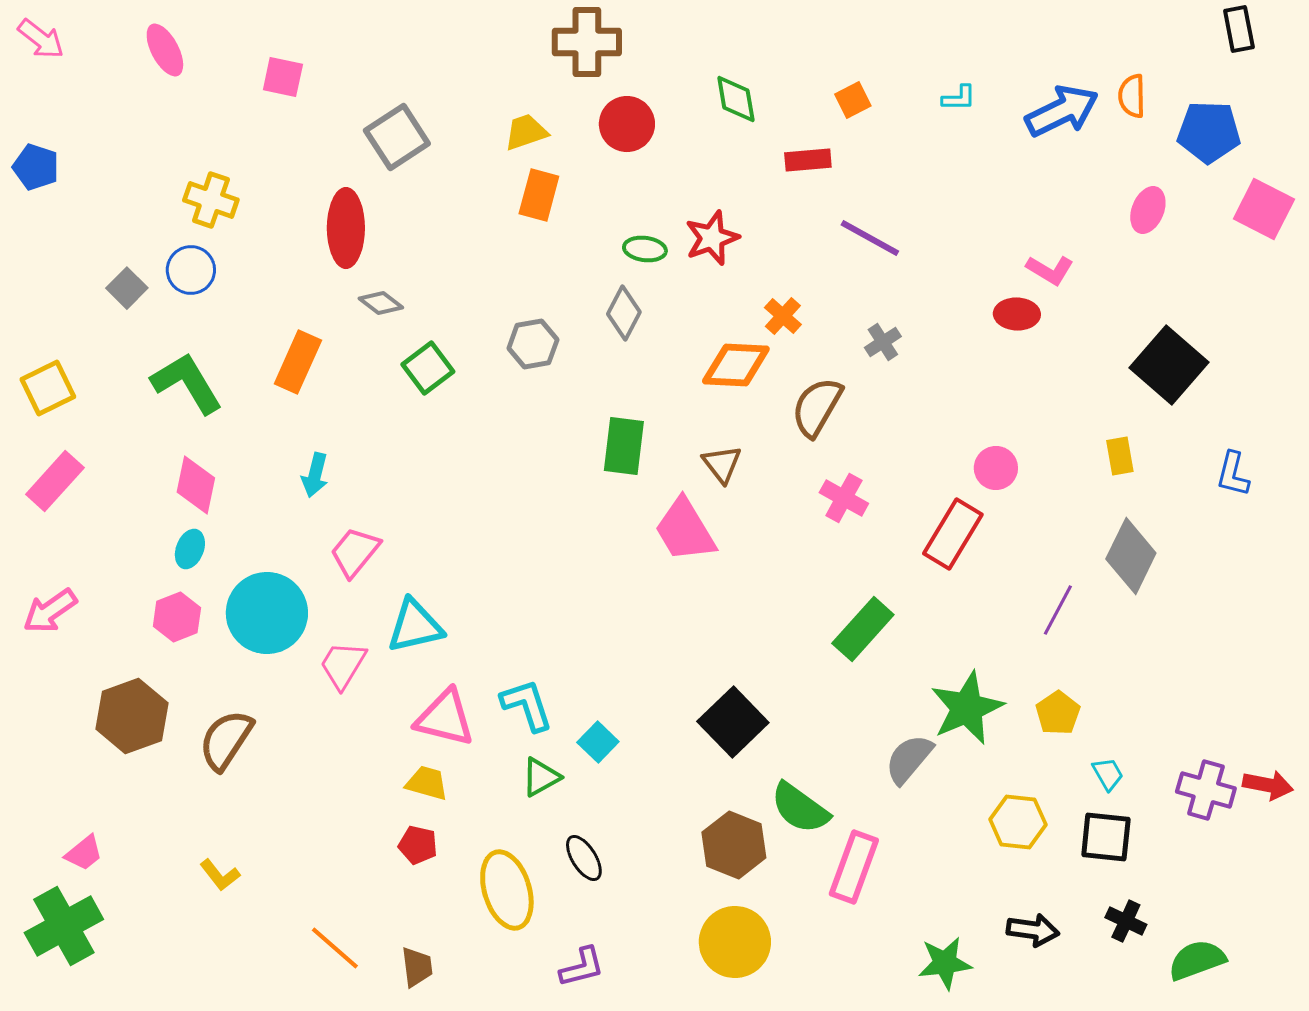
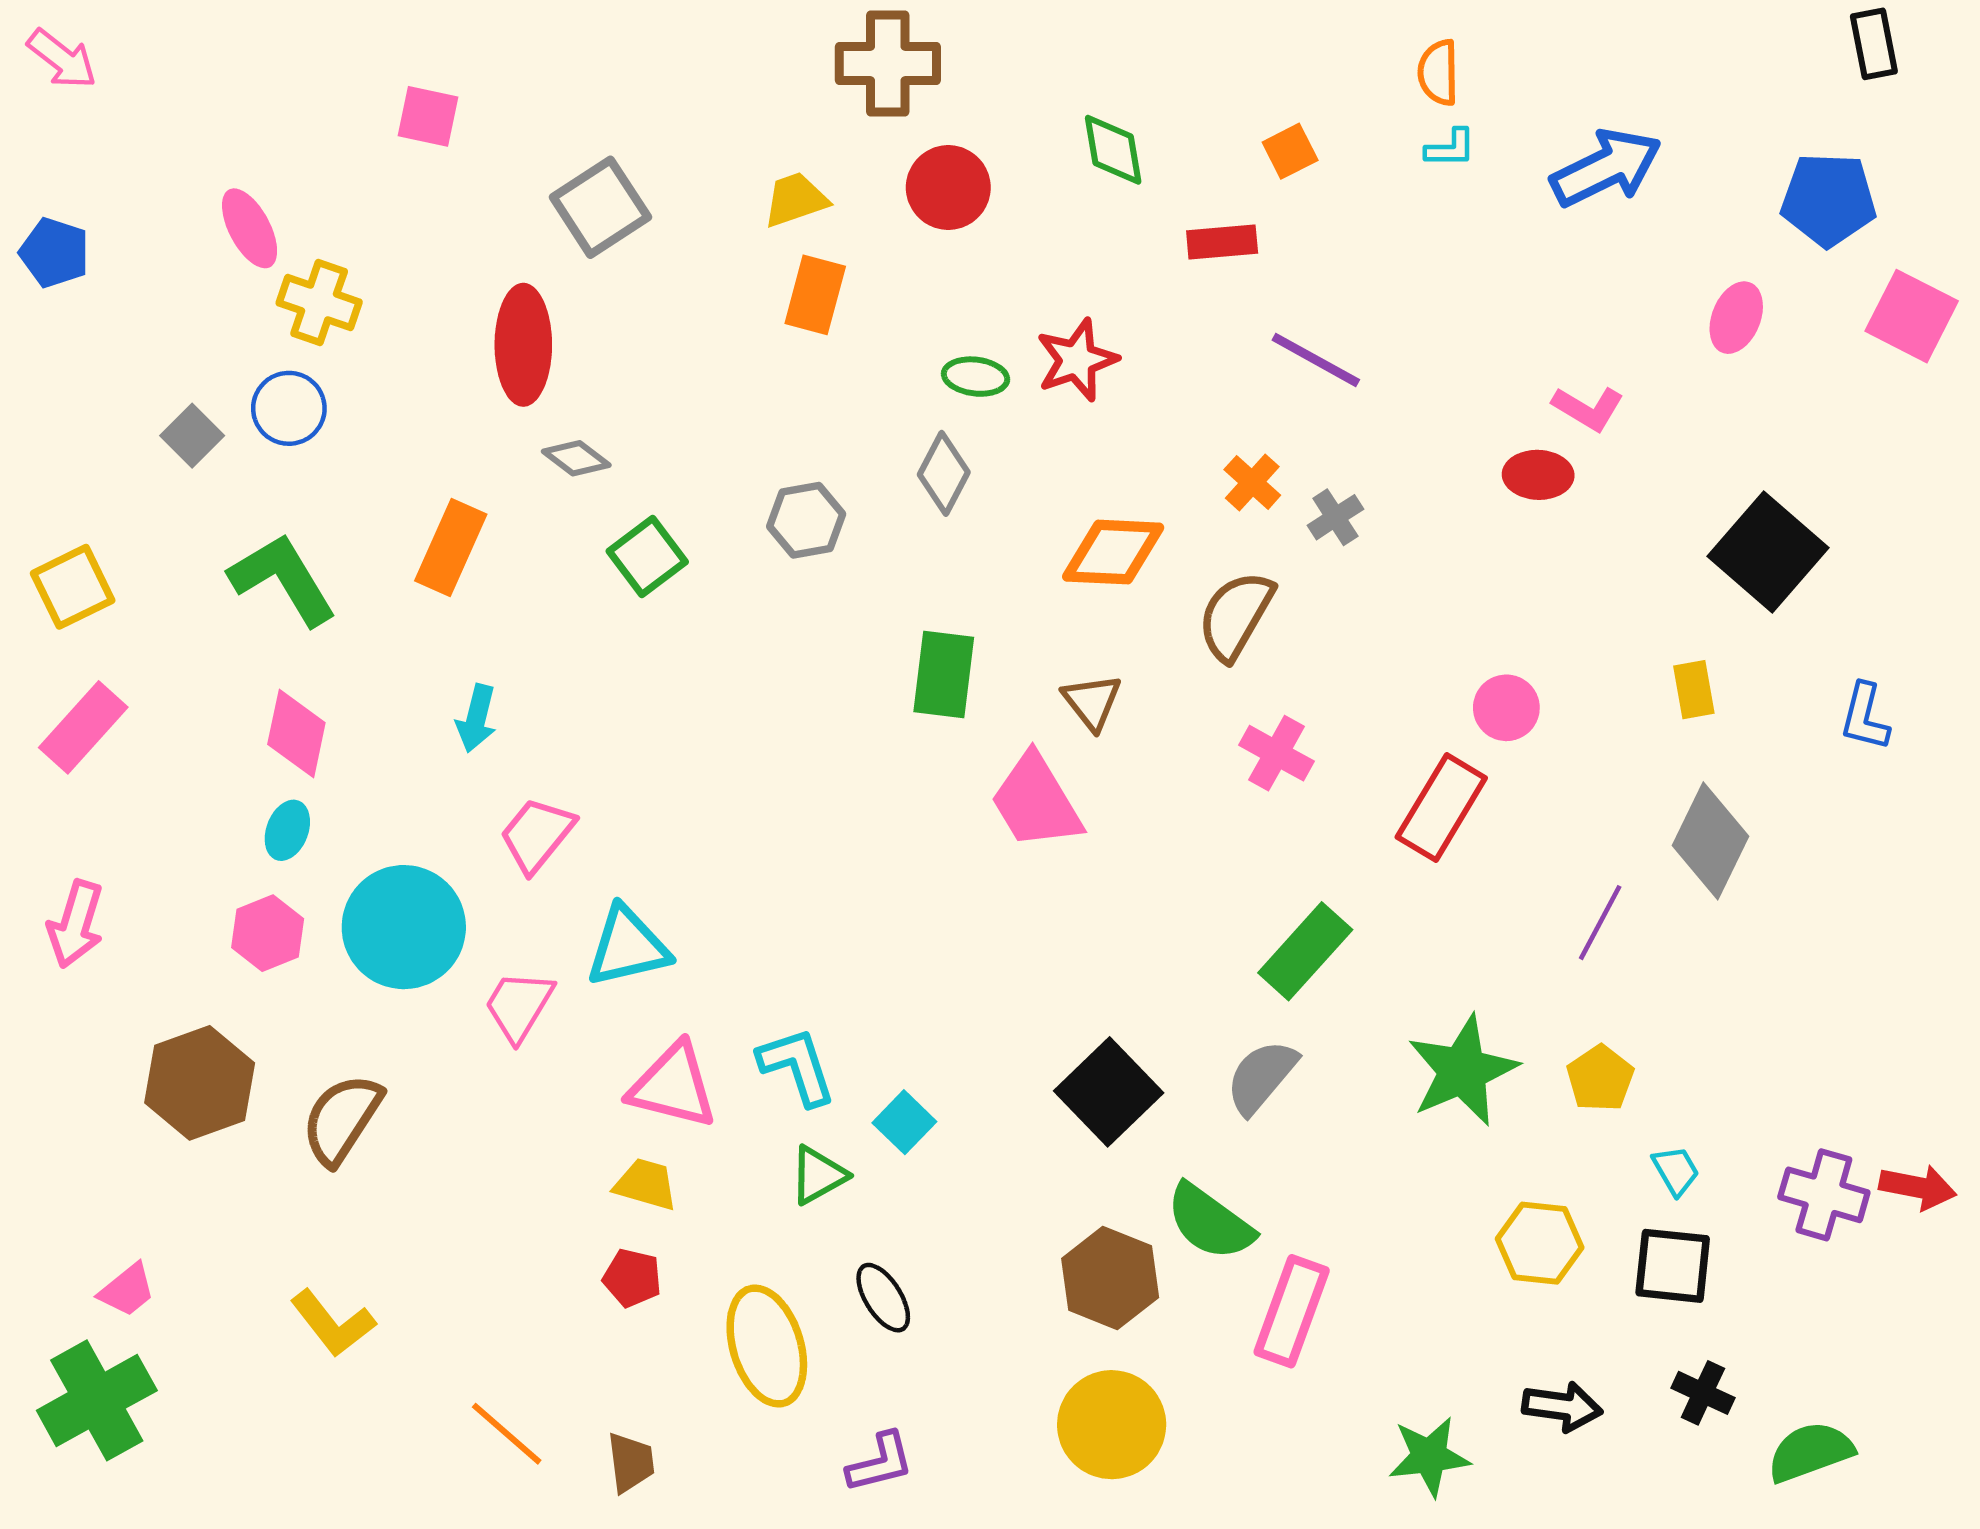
pink ellipse: (165, 50) -> (250, 228), moved
orange semicircle: (1132, 96) -> (1438, 73), moved
orange cross: (783, 316) -> (1252, 482), moved
pink arrow: (50, 611) -> (76, 924), turned -38
gray semicircle: (909, 759) -> (1261, 1077), moved
yellow L-shape: (220, 875) -> (333, 1323), size x1.4

